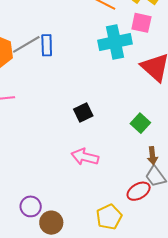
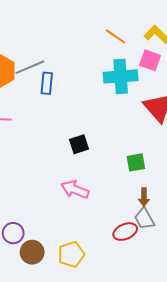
blue rectangle: (47, 45) -> (47, 83), moved
green square: (140, 123) -> (136, 162), turned 30
yellow pentagon: (109, 217) -> (71, 254), moved

